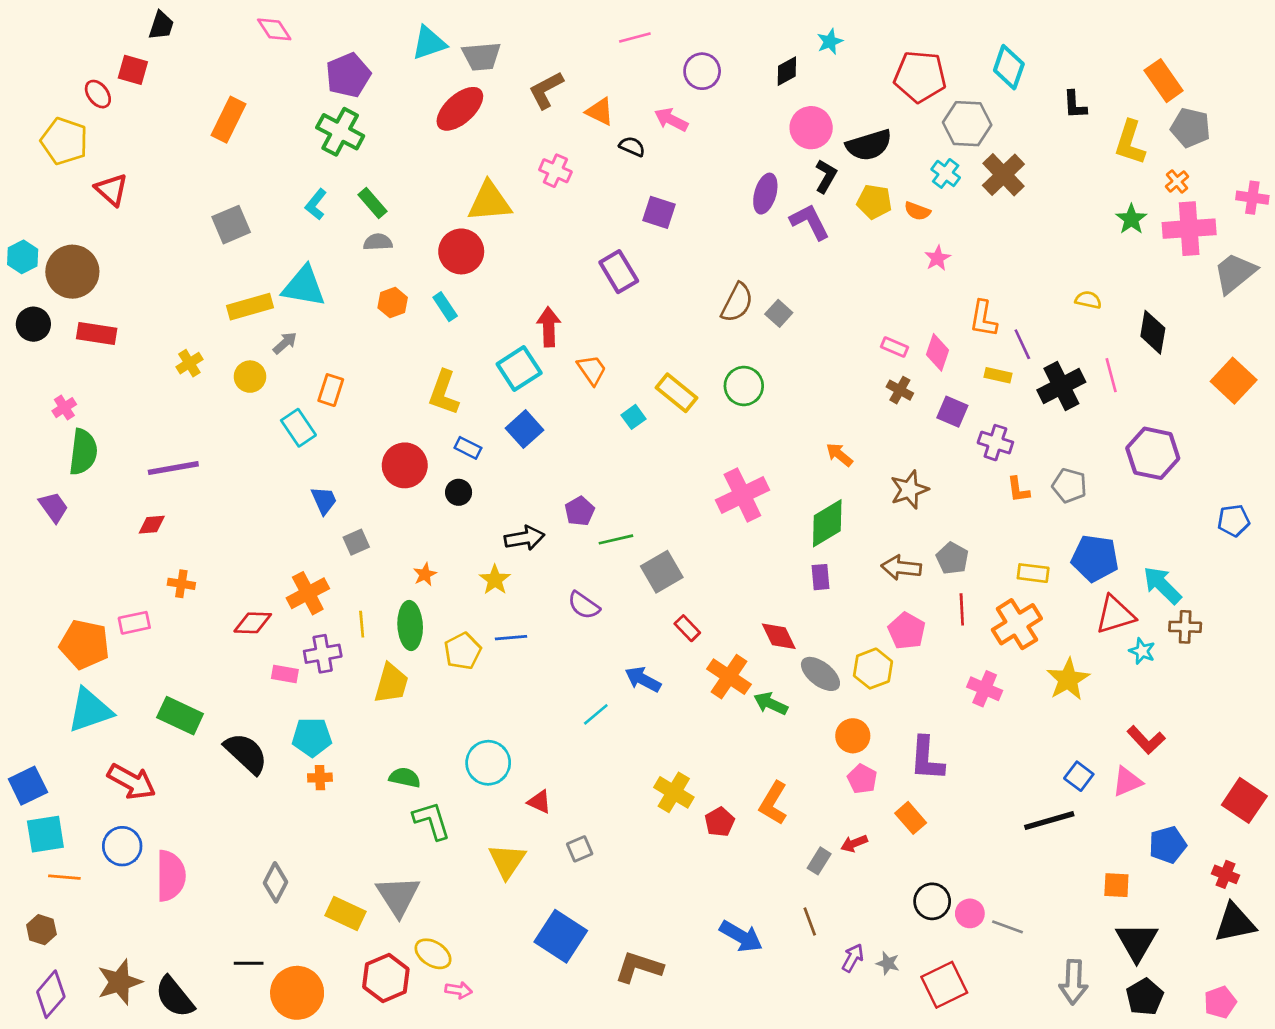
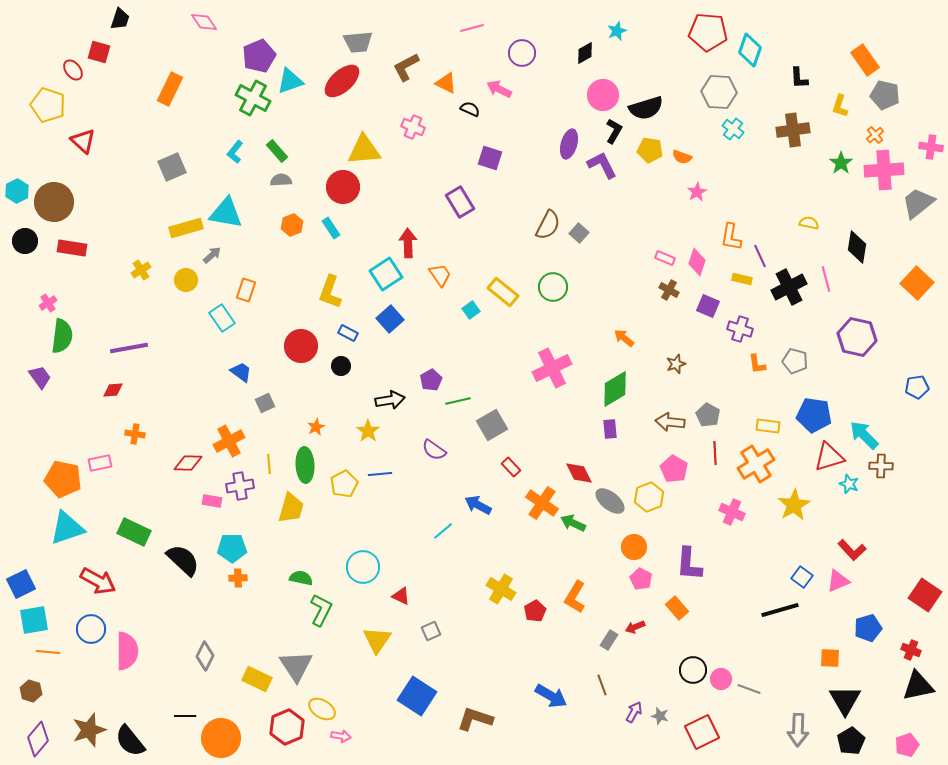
cyan triangle: (429, 43) -> (290, 81), moved
red pentagon: (920, 77) -> (708, 32), moved
yellow L-shape: (1130, 142) -> (840, 106), size x0.7
cyan cross: (946, 173) -> (733, 129), moved
brown cross: (1003, 175) -> (793, 130), moved, turned 36
brown star: (909, 490) -> (676, 364), size x0.7
blue trapezoid: (324, 500) -> (241, 372), turned -30
green L-shape: (432, 821) -> (321, 610), turned 44

